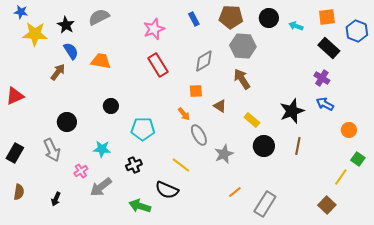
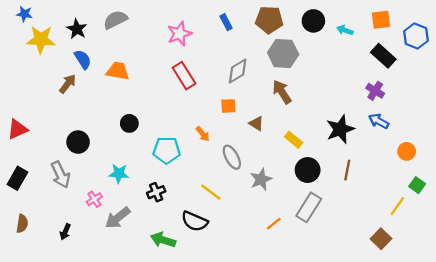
red triangle: (15, 96) -> (17, 129), moved
orange arrow: (184, 114) -> (203, 134), moved
gray rectangle: (265, 204) -> (309, 207), moved

